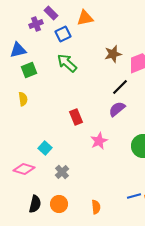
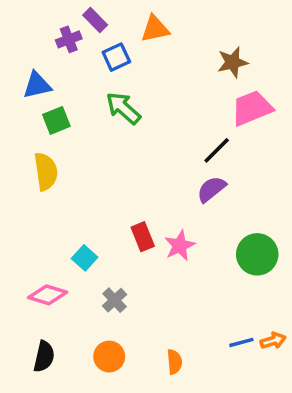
brown star: (113, 54) -> (233, 62), moved
yellow semicircle: (23, 99) -> (46, 172), size x1.5
red rectangle: (76, 117) -> (143, 237), moved
black semicircle: (35, 204) -> (44, 357), moved

